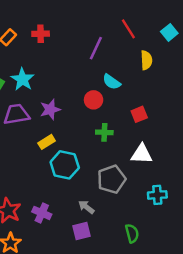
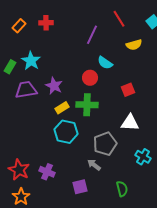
yellow semicircle: (146, 60) -> (134, 45), turned 77
purple star: (50, 109) -> (54, 86), turned -30
green cross: (104, 132) -> (87, 105), moved, size x1.5
yellow rectangle: (47, 142) -> (62, 108), moved
cyan cross: (157, 195) -> (143, 157), turned 35
gray arrow: (86, 207) -> (94, 165), moved

